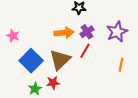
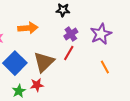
orange arrow: (64, 33) -> (28, 28), moved
orange line: (121, 65) -> (105, 67), turned -40

